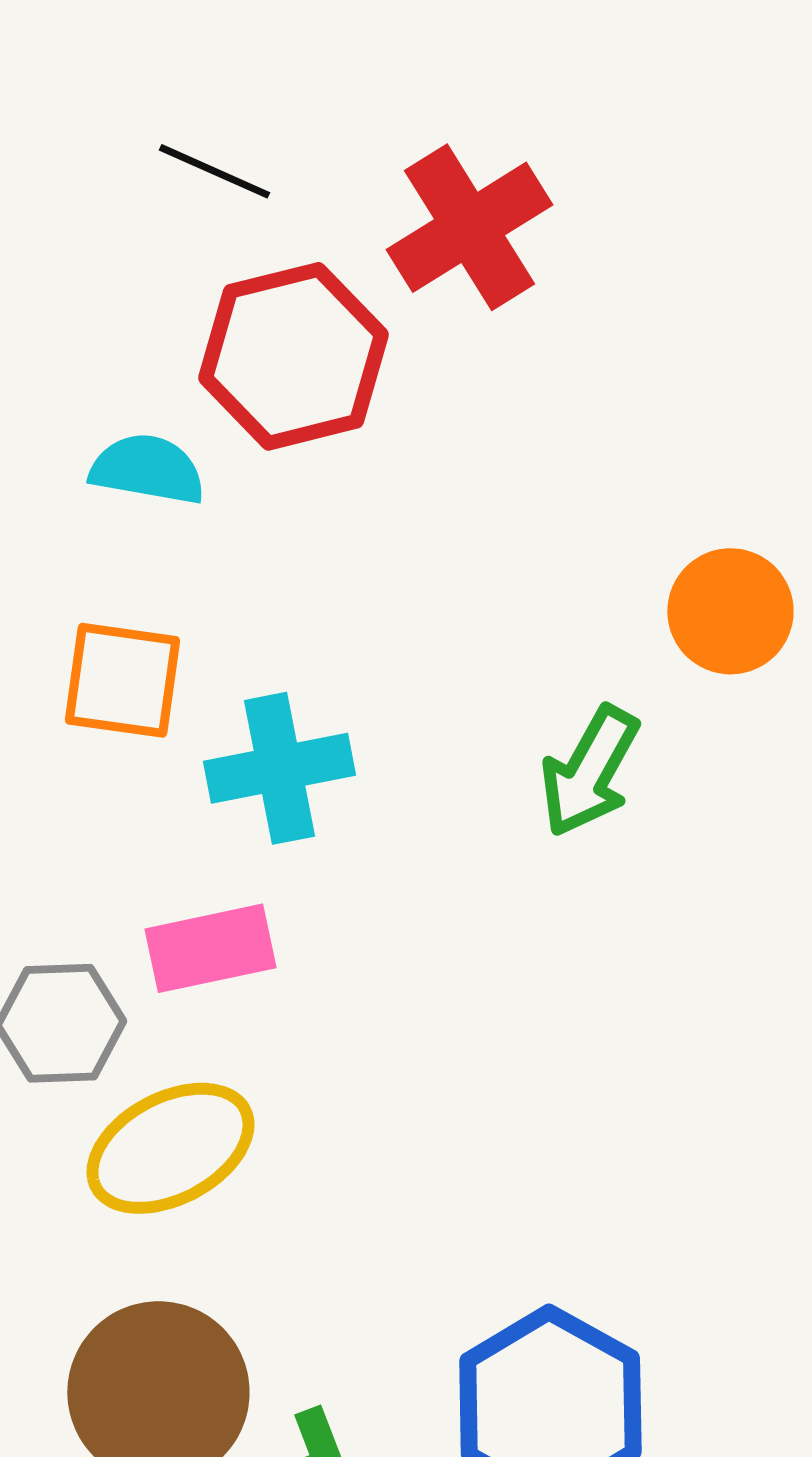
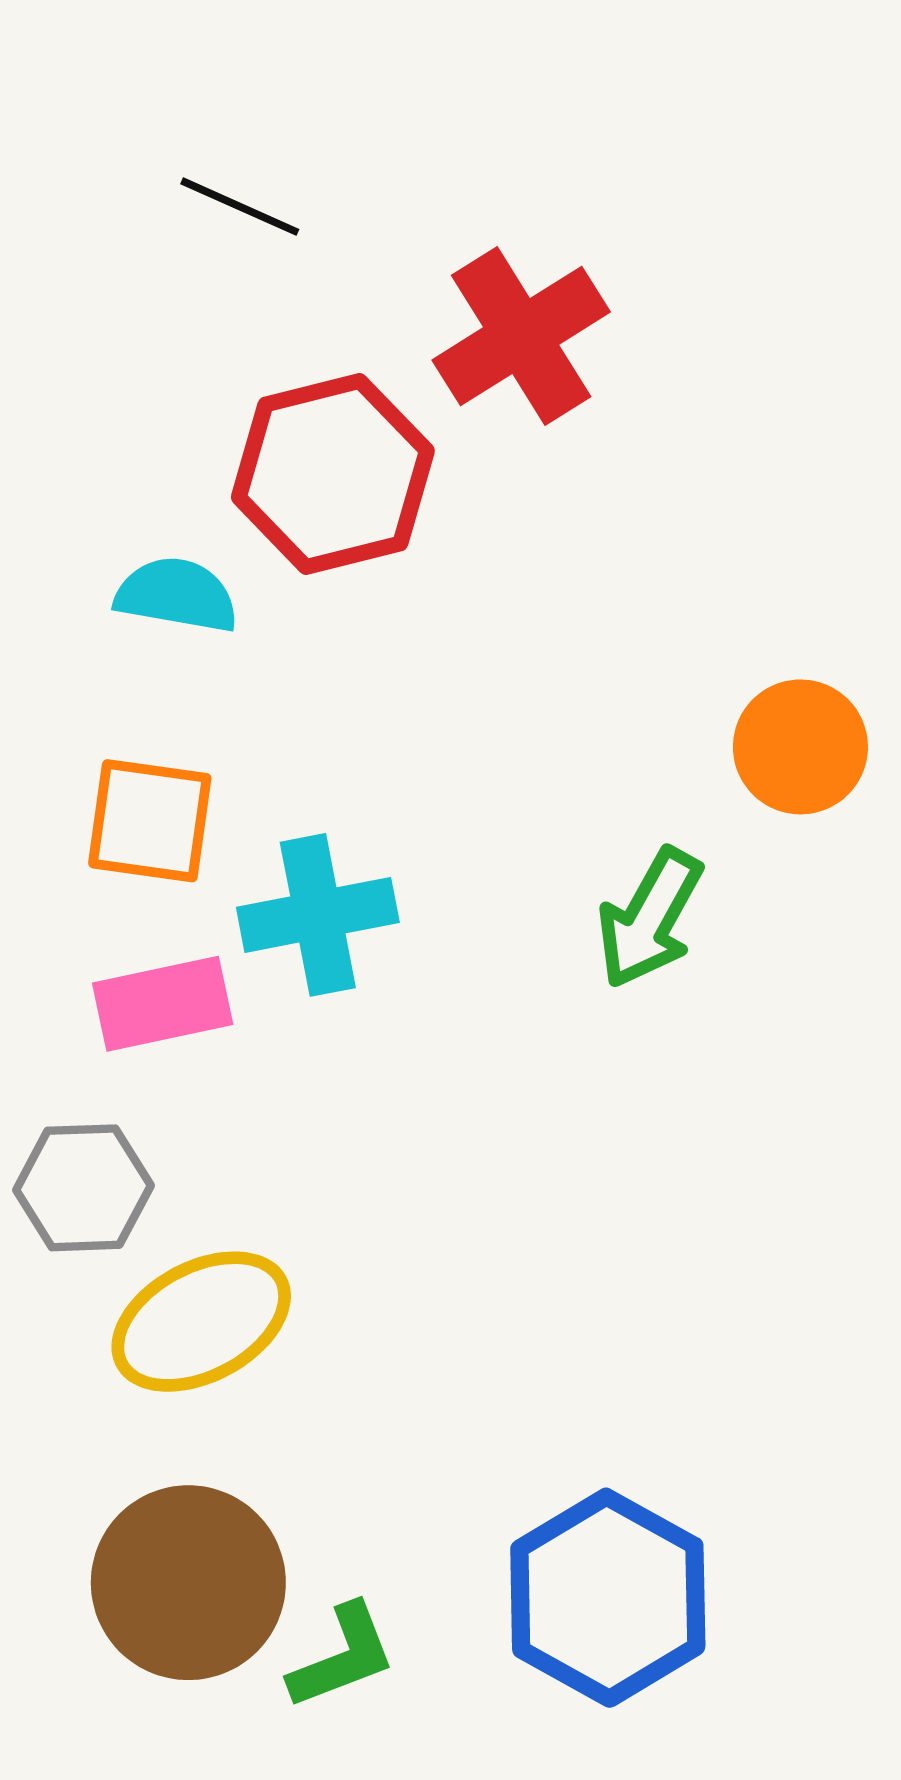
black line: (214, 171) -> (240, 207), moved
pink rectangle: (210, 948) -> (163, 1004), moved

